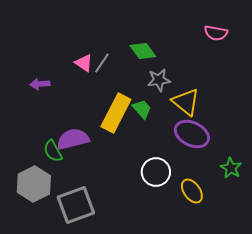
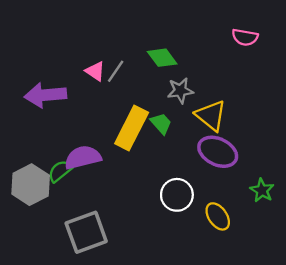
purple arrow: (40, 84) -> (45, 95), size x1.8
green semicircle: (53, 151) -> (60, 171), turned 80
gray hexagon: (34, 184) -> (31, 185), moved

